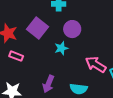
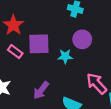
purple square: (38, 28) -> (39, 44), moved, turned 35

